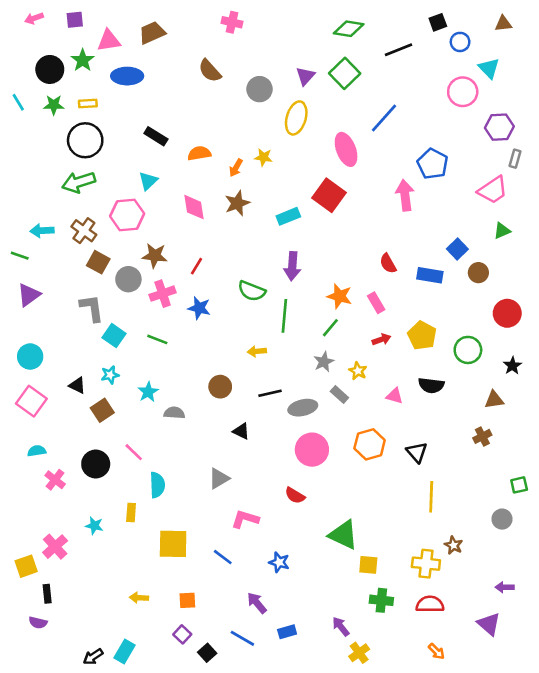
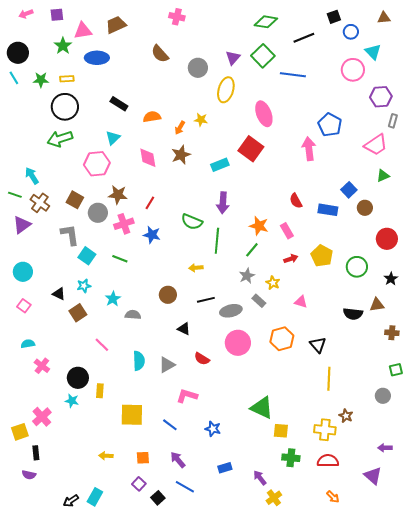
black circle: (50, 69) -> (18, 53), moved
blue line: (384, 118) -> (293, 75), moved, turned 55
cyan arrow: (42, 231) -> (32, 176), turned 60
brown cross: (84, 231) -> (40, 203), moved
black semicircle: (431, 385) -> (353, 314), moved
pink square: (31, 401) -> (24, 306), size x0.6
brown cross: (482, 436) -> (392, 333), moved, turned 32
black circle: (96, 464) -> (78, 378), moved
cyan semicircle: (157, 485) -> (139, 361), moved
red semicircle: (295, 495) -> (202, 359), moved
purple arrow: (257, 603) -> (178, 460), moved
blue rectangle: (287, 632) -> (225, 468), moved

